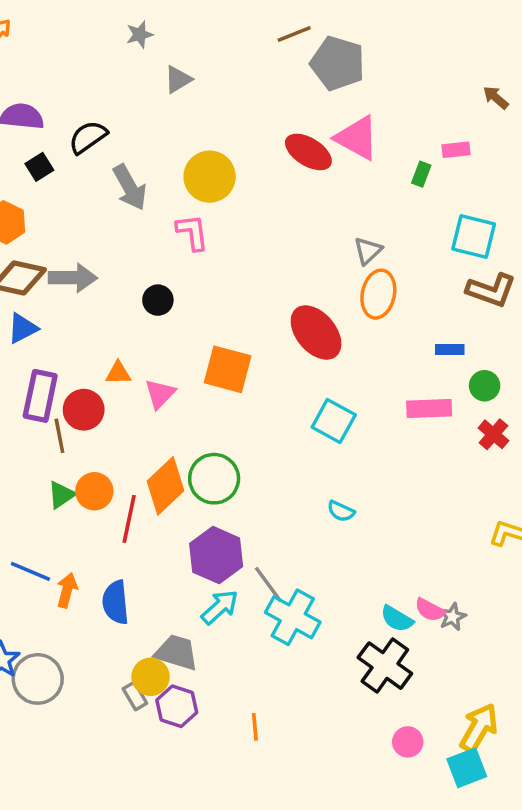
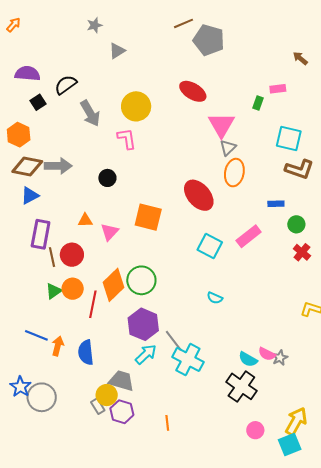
pink triangle: (357, 138) -> (221, 125), moved, turned 32
pink rectangle: (429, 408) -> (249, 236), moved, turned -35
red circle: (84, 410) -> (72, 255), moved

